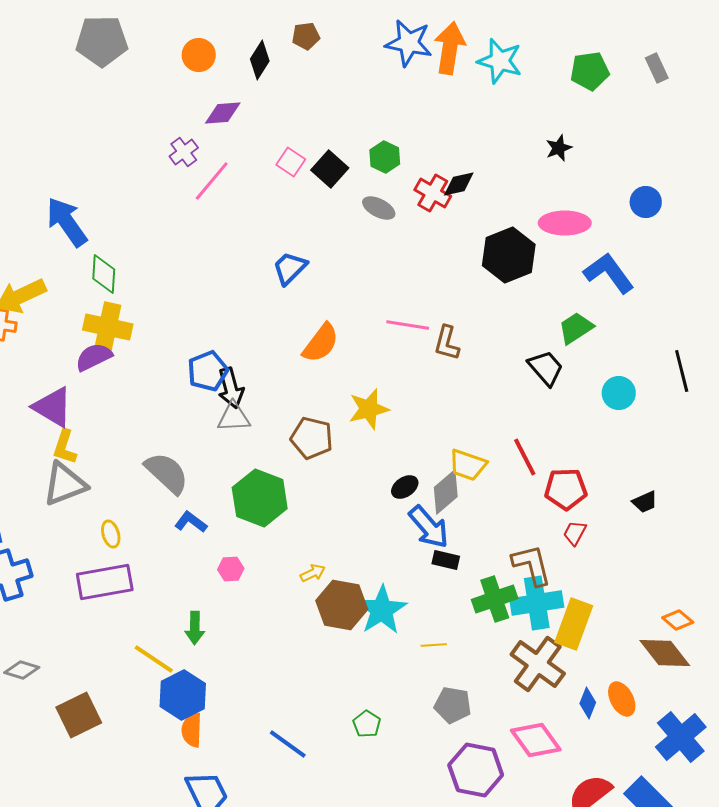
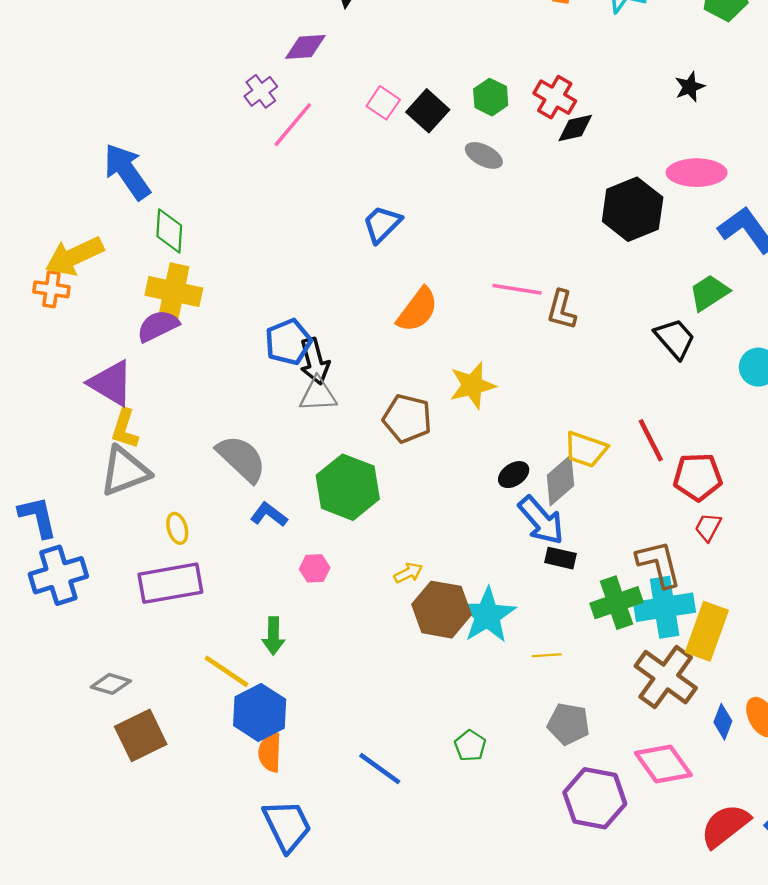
red cross: (433, 193) -> (555, 97), moved
gray diamond: (22, 670) -> (111, 684), moved

